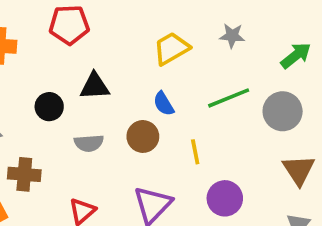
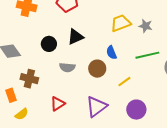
gray star: (232, 36) -> (145, 26), moved
black triangle: (95, 86) -> (76, 37), turned -30
yellow line: (195, 152) -> (124, 82), turned 56

